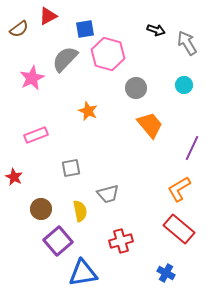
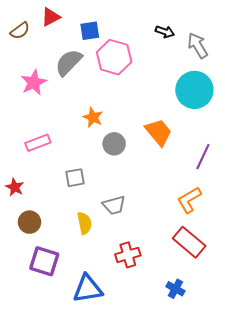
cyan circle: (184, 85) -> (194, 90), size x2.0
gray circle: (136, 88) -> (114, 144), moved
brown circle: (41, 209) -> (29, 222), moved
purple square: (58, 241) -> (44, 261), moved, turned -32

